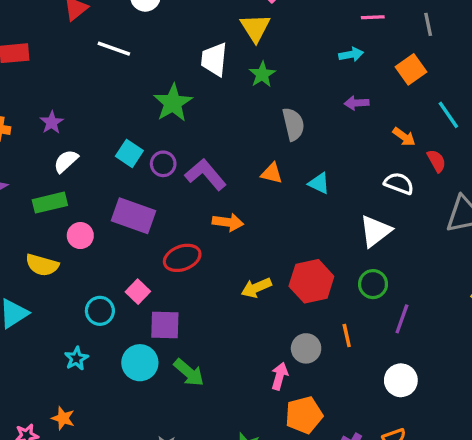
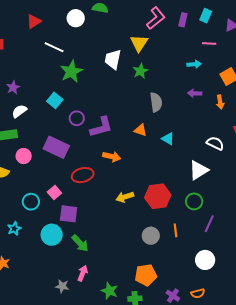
green star: (173, 103) -> (71, 71), moved
orange arrow: (404, 137) -> (220, 102), moved, turned 40
cyan square: (129, 153) -> (55, 100), moved
purple L-shape: (206, 175) -> (101, 127), turned 110
pink arrow: (280, 376) -> (83, 273), moved

